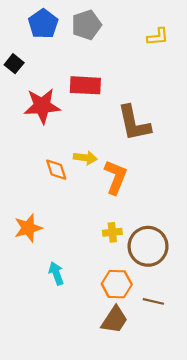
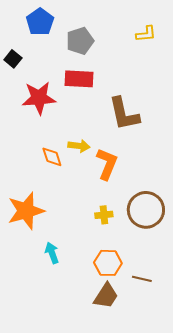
gray pentagon: (86, 25) -> (80, 41), moved
orange star: (28, 228) -> (26, 211), size x1.4
brown circle: (148, 246) -> (146, 210), moved

